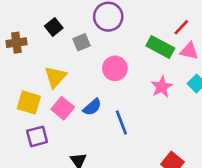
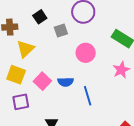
yellow triangle: (55, 77) -> (25, 49), moved
blue semicircle: (92, 107) -> (66, 82), turned 35

